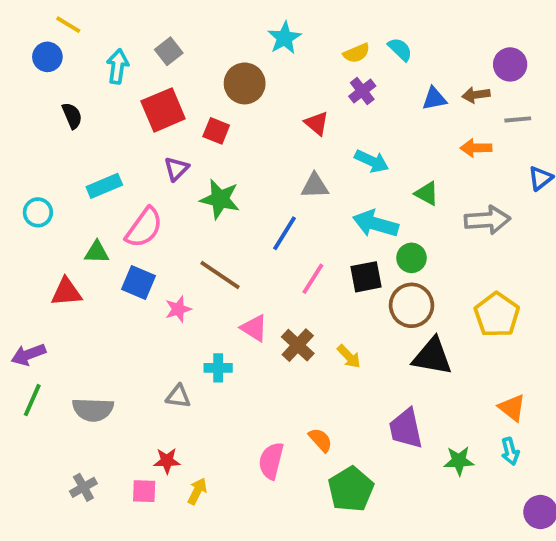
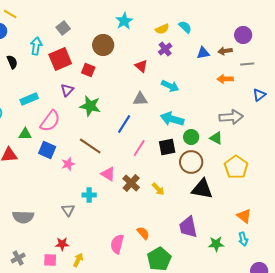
cyan arrow: (118, 66) -> (36, 46), moved
green triangle: (427, 193) -> (216, 138), moved
gray triangle: (178, 396) -> (68, 210), turned 48

